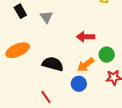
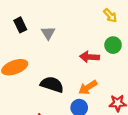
green circle: (107, 55) -> (113, 45), moved

